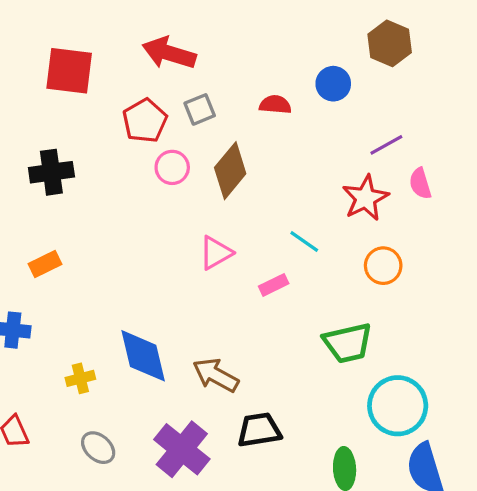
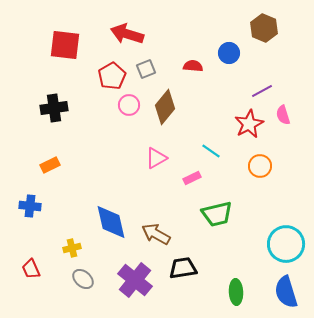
green trapezoid: (348, 343) -> (217, 214), moved
yellow cross: (80, 378) -> (72, 248), moved
cyan circle: (398, 406) -> (286, 244), moved

